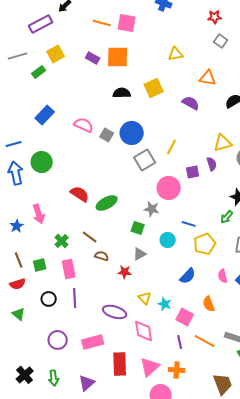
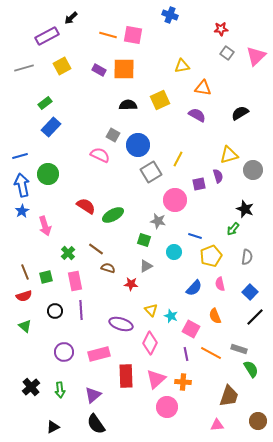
green rectangle: (39, 72) -> (45, 103), moved
orange triangle: (208, 78) -> (203, 88), moved
pink semicircle: (84, 125) -> (100, 155), moved
gray square: (107, 135) -> (113, 135), moved
blue star: (17, 226) -> (22, 211), moved
pink semicircle: (223, 276) -> (220, 284), moved
pink diamond: (144, 331) -> (150, 343), turned 35
brown trapezoid: (223, 384) -> (229, 396), turned 40

